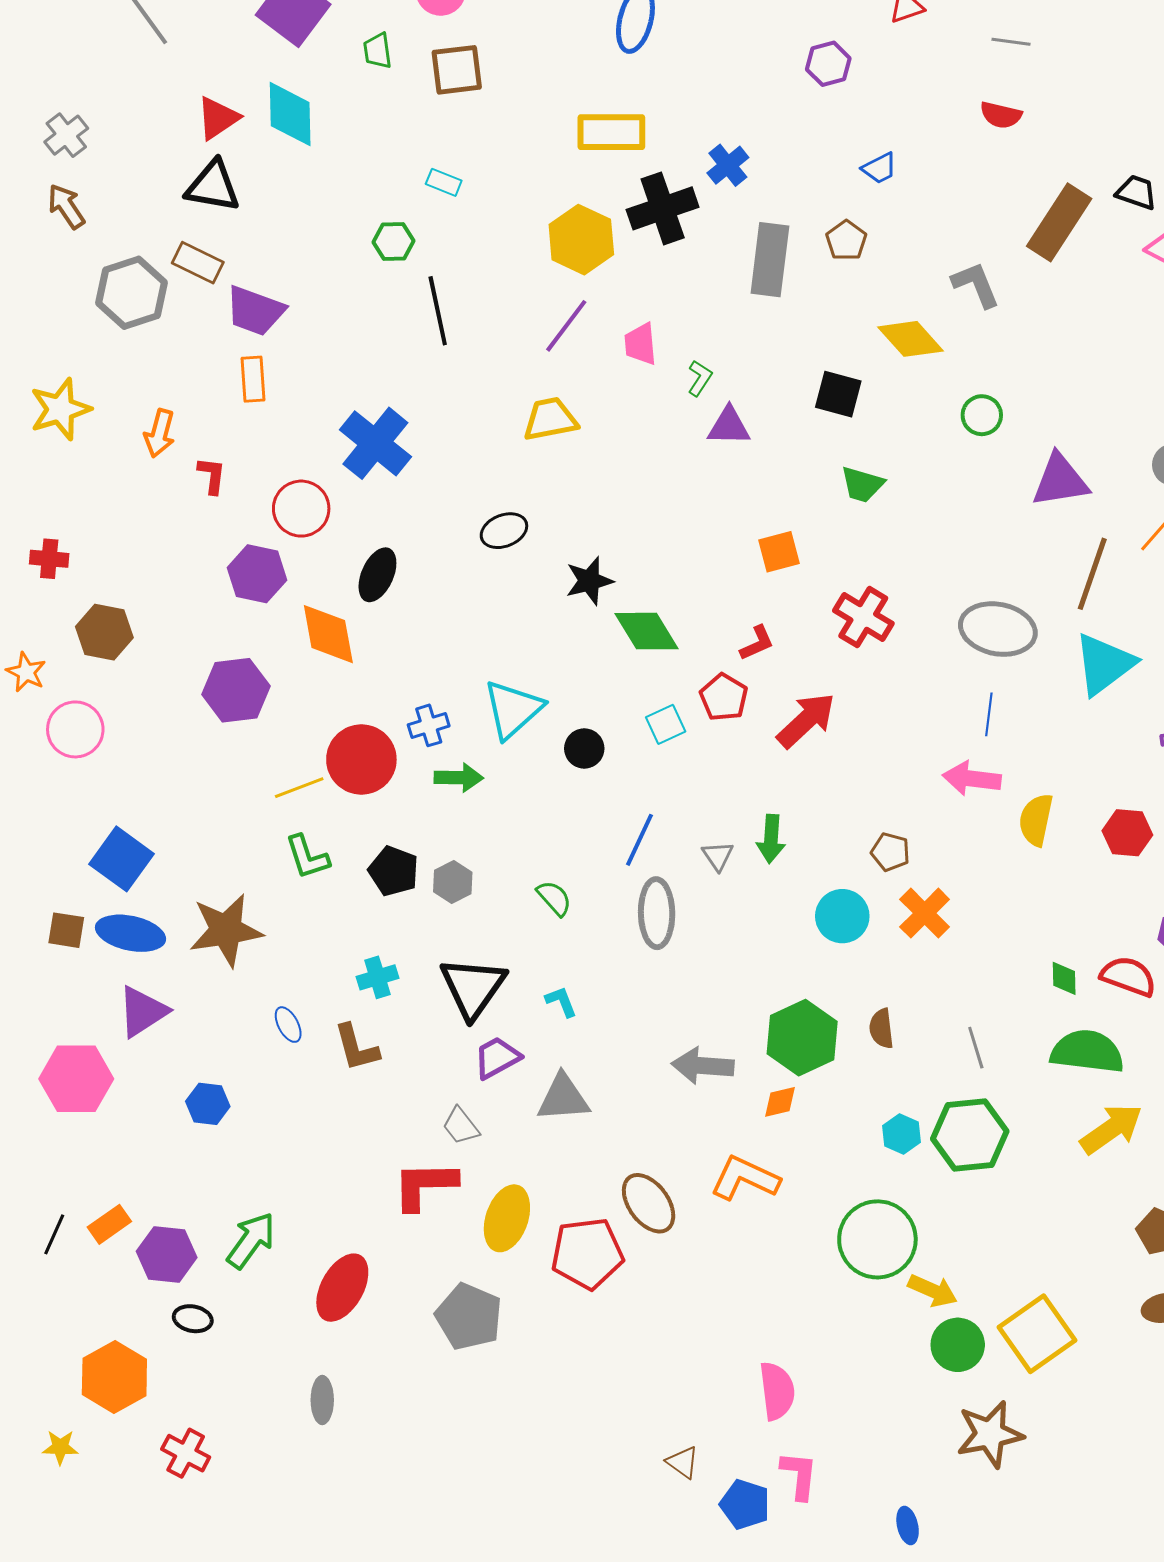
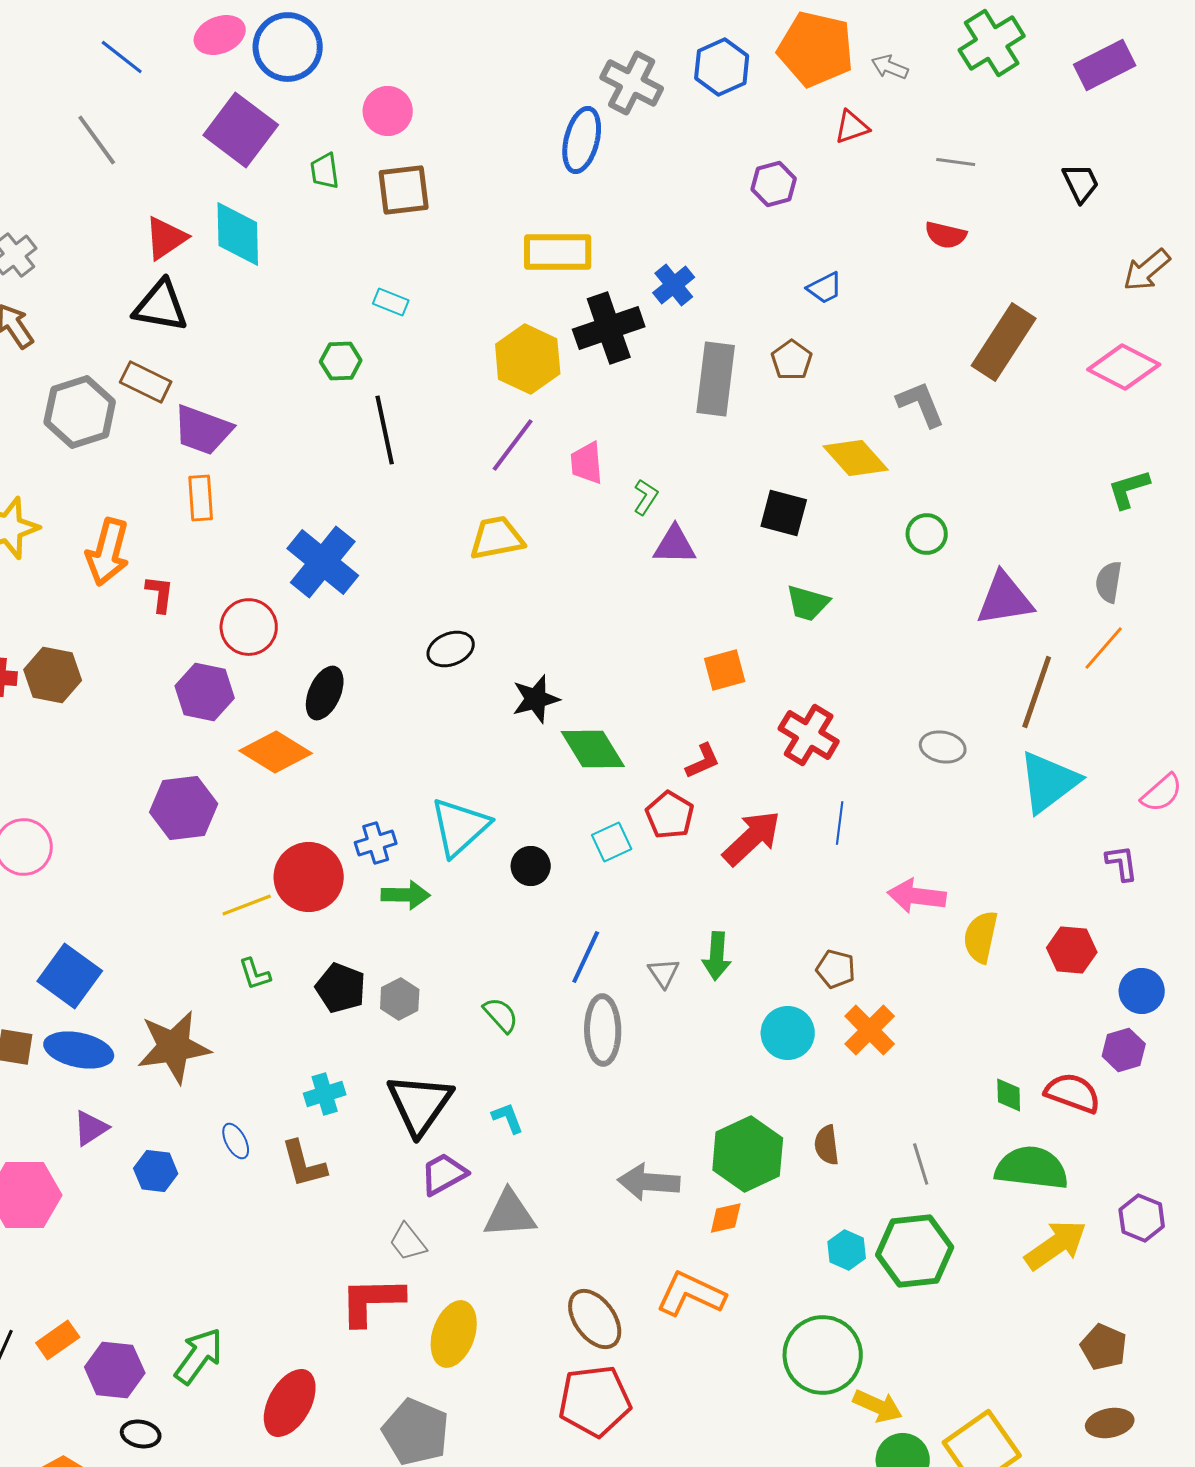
black trapezoid: (1136, 192) -> (1081, 183), moved, turned 45
orange arrow: (160, 433) -> (108, 552), size x1.4
gray ellipse: (998, 629) -> (943, 747), size x0.6
brown hexagon: (104, 632) -> (53, 675), moved
orange diamond: (328, 634) -> (276, 752), turned -48
blue line: (989, 714) -> (840, 823), moved
green L-shape: (307, 857) -> (255, 974), size x0.7
purple triangle: (143, 1012) -> (91, 1128), size x0.7
blue hexagon: (208, 1104) -> (156, 1171), moved
red pentagon: (587, 1253) -> (595, 1401), moved

